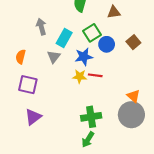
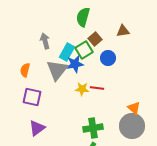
brown triangle: (114, 12) -> (123, 31), moved
green square: (92, 33) -> (84, 50), moved
brown square: (133, 42) -> (95, 39), moved
gray triangle: (54, 57) -> (57, 70), size x1.6
blue star: (84, 57) -> (75, 64), moved

